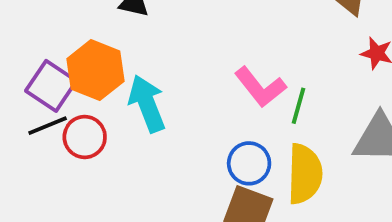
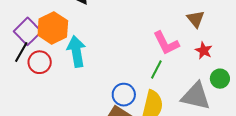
pink L-shape: (260, 87) -> (166, 43), moved
black line: (48, 126) -> (21, 52), turned -50

